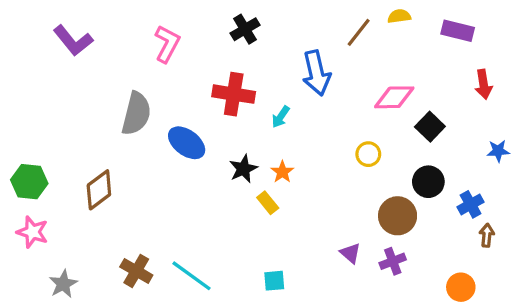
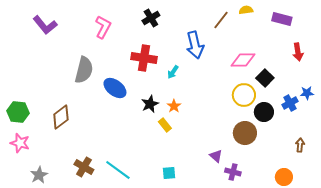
yellow circle: (368, 154) -> (244, 95), moved, size x1.5
blue cross: (471, 204) -> (290, 103), moved
purple cross: (393, 261) -> (233, 172), moved, turned 35

